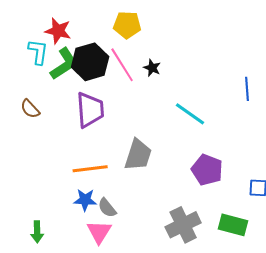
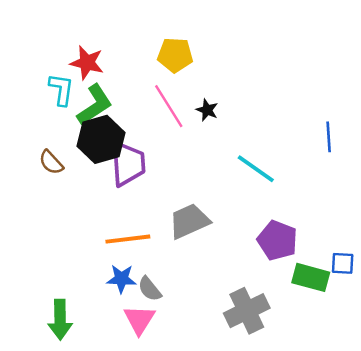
black hexagon: (90, 62) -> (101, 139), moved
gray trapezoid: (138, 155) -> (189, 221), turned -132
green rectangle: (233, 225) -> (311, 277), moved
green arrow: (37, 232) -> (60, 320), size x1.4

